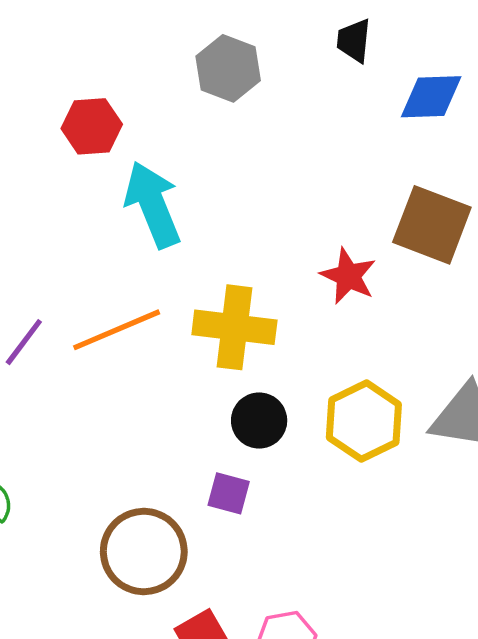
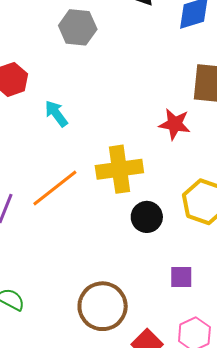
cyan arrow: (153, 205) -> (56, 114), size x0.6
purple square: (229, 493) -> (181, 277), moved

